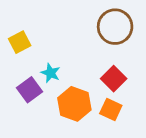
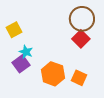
cyan star: (51, 73) -> (26, 52), moved
red square: (114, 79) -> (81, 39), moved

